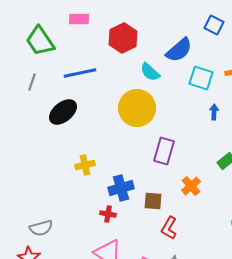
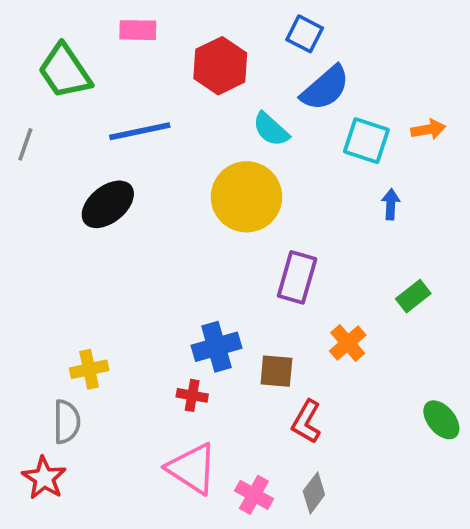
blue square: (214, 25) -> (305, 34), moved
gray line: (32, 82) -> (25, 144), moved
yellow cross: (85, 165) -> (89, 369), moved
gray semicircle: (41, 228) -> (67, 422), turned -75

